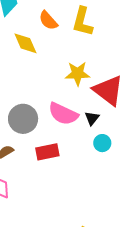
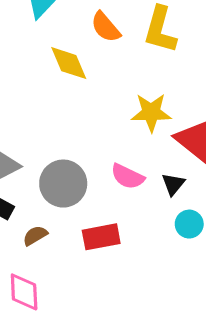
pink semicircle: (63, 114) -> (128, 176), size x0.7

